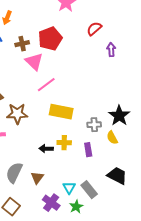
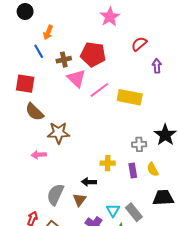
red pentagon: (50, 39) -> (93, 54), turned 30
pink line: (46, 85) -> (99, 90), moved
yellow rectangle: (61, 112) -> (130, 97), moved
yellow semicircle: (112, 138) -> (153, 169), moved
black arrow: (46, 149) -> (89, 182), moved
black trapezoid: (117, 176) -> (163, 198), turned -30

